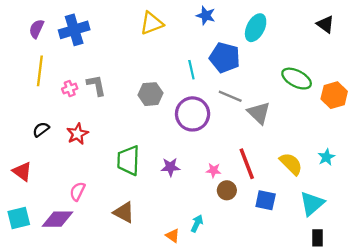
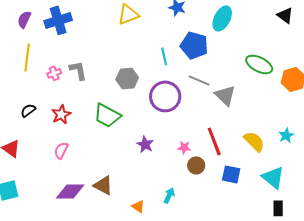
green trapezoid: (128, 160) -> (107, 115), moved, turned -64
purple star: (170, 167) -> (145, 144), turned 30
pink semicircle: (77, 191) -> (61, 150), moved
cyan triangle: (312, 204) -> (273, 177), turned -40
purple diamond: (58, 219) -> (70, 191), moved
orange triangle: (173, 236) -> (138, 206), moved

